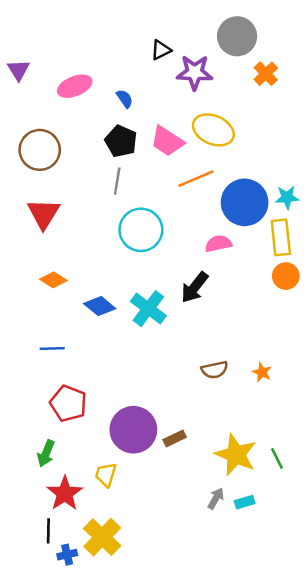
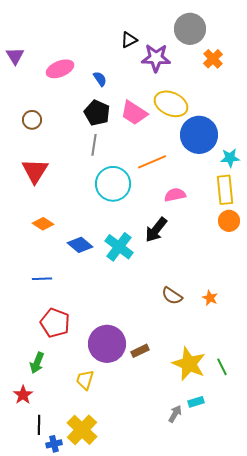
brown circle: (40, 150) -> (32, 120), size x0.6
orange line: (196, 179) -> (152, 162), moved
blue circle: (245, 202) -> (199, 135), moved
brown semicircle: (215, 370) -> (172, 296), turned 45
red star: (65, 493) -> (23, 395), moved, size x0.7
gray arrow: (216, 498) -> (175, 414), moved

